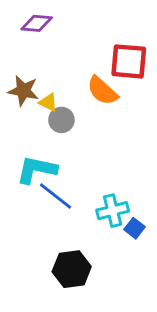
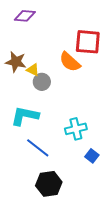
blue line: (56, 196) -> (38, 148), moved
cyan cross: (113, 211) -> (76, 129), moved

